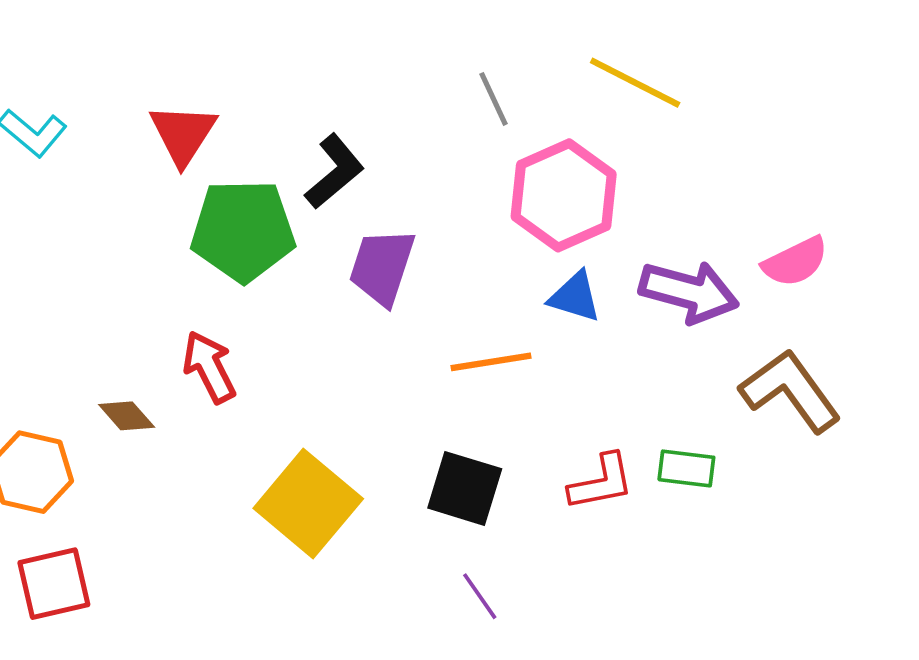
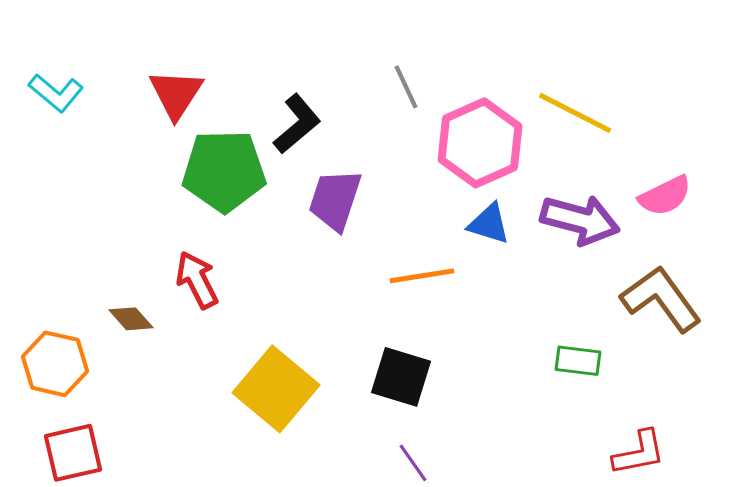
yellow line: (635, 83) -> (575, 113), moved
gray line: (494, 99) -> (406, 87), moved
red L-shape: (601, 482) -> (639, 453), moved

